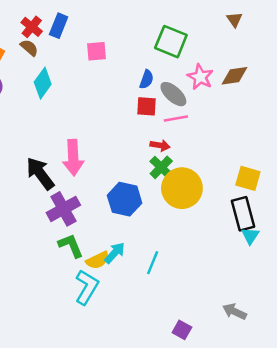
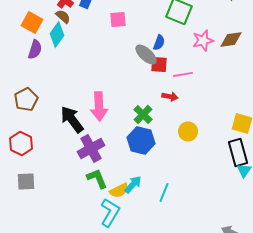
pink star: (200, 77) -> (203, 40), turned 30
cyan diamond: (43, 83) -> (57, 34), moved
gray ellipse: (173, 94) -> (146, 54), moved
green cross: (161, 167) -> (143, 114), moved
yellow circle: (182, 188) -> (188, 131), size x0.6

